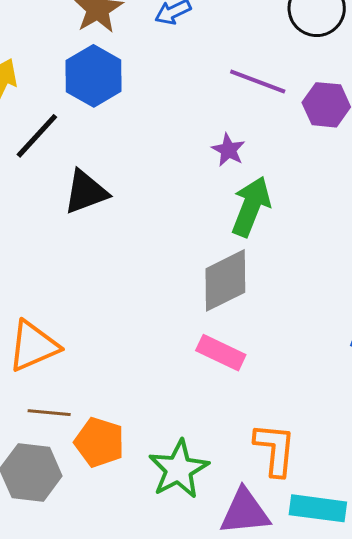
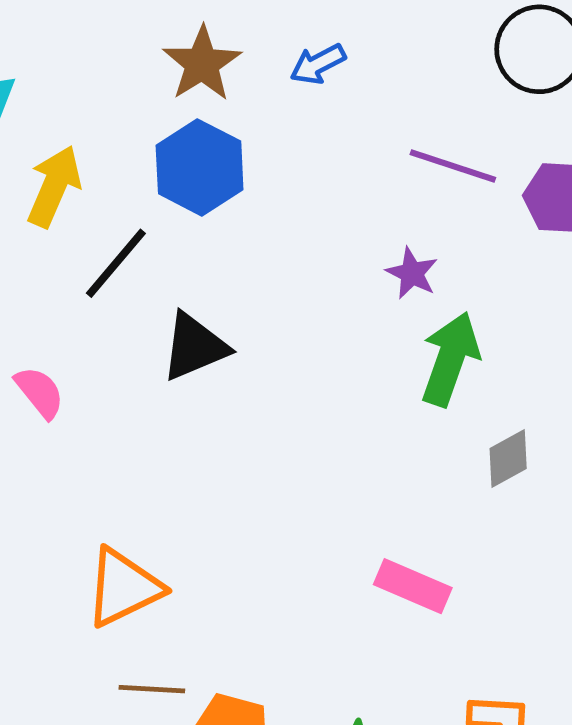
gray diamond: (225, 280) -> (508, 459), moved, size x0.6

